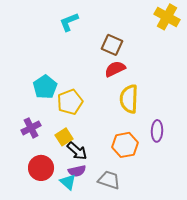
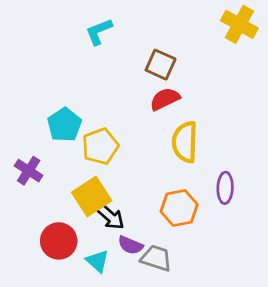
purple cross: (31, 128) -> (29, 171), moved, turned -30
yellow square: (64, 137) -> (92, 196), size x1.5
purple semicircle: (77, 171) -> (130, 245), moved, turned 36

